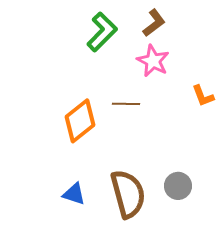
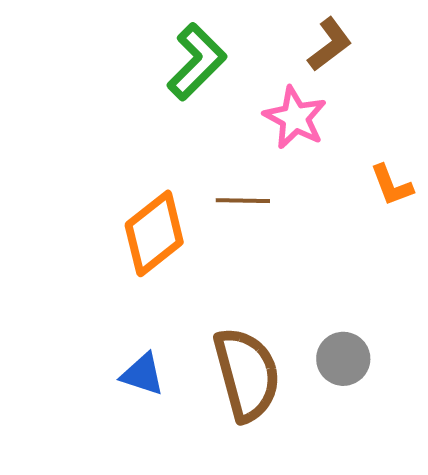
brown L-shape: (154, 23) -> (330, 44), moved

